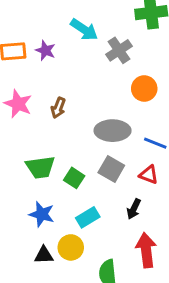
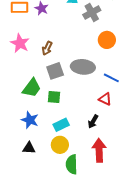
green trapezoid: (40, 167) -> (32, 88), turned -50
gray square: (111, 169) -> (55, 71), moved, turned 36
green square: (74, 178) -> (54, 97), turned -32
yellow circle: (71, 247) -> (60, 145), moved

